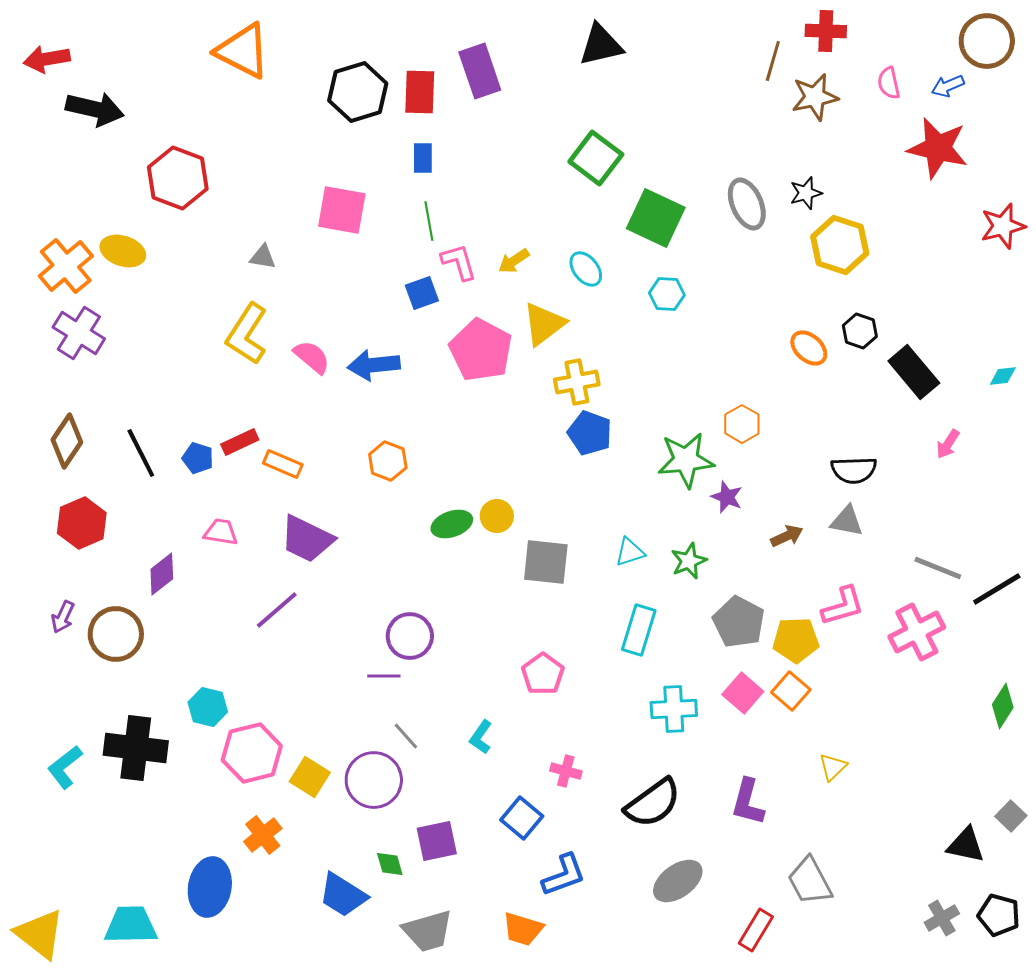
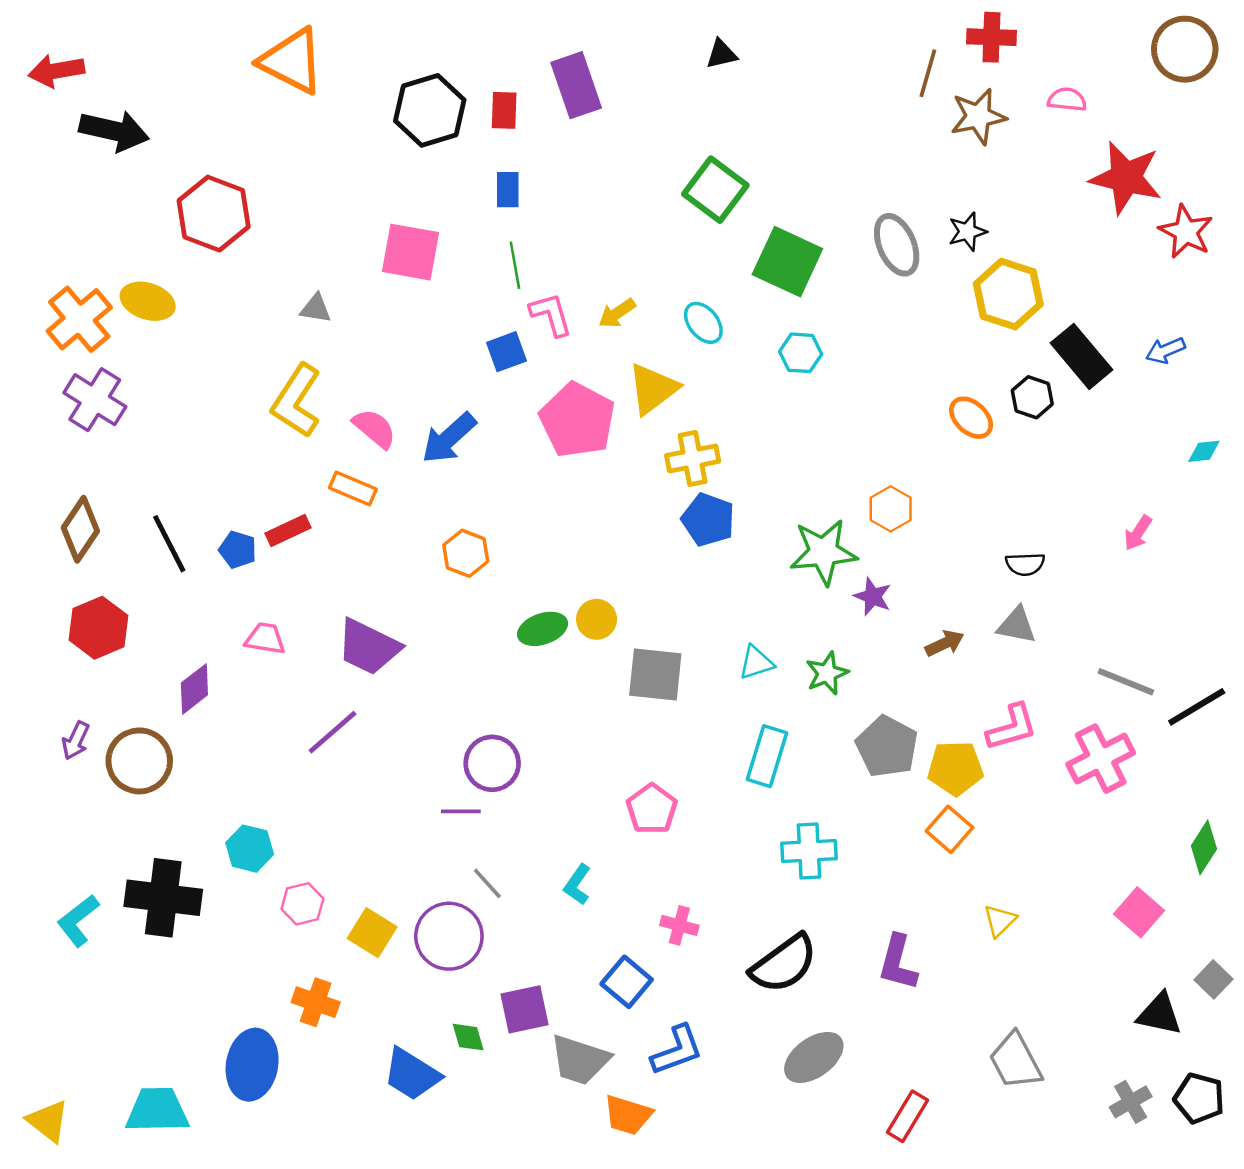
black triangle: (601, 45) -> (721, 54), size x0.6
pink semicircle: (889, 83) -> (1067, 100), turned 108
blue arrow: (948, 86) -> (1165, 350), moved
red rectangle: (420, 92) -> (504, 110), size x0.7
red star: (1003, 226) -> (1186, 232), moved, turned -30
blue arrow: (374, 365) -> (449, 438), turned -36
black rectangle: (914, 372) -> (1081, 356), moved
orange rectangle: (283, 464) -> (353, 488), moved
black semicircle: (854, 470) -> (1025, 564), size x0.7
pink square: (743, 693) -> (1139, 912), moved
pink hexagon: (252, 753) -> (302, 904), size x0.6
orange cross: (263, 835) -> (316, 1002), turned -33
gray trapezoid: (810, 881) -> (1015, 1061), moved
gray trapezoid: (428, 931) -> (580, 1060), moved, turned 34
yellow triangle: (40, 934) -> (48, 1121), size x0.7

